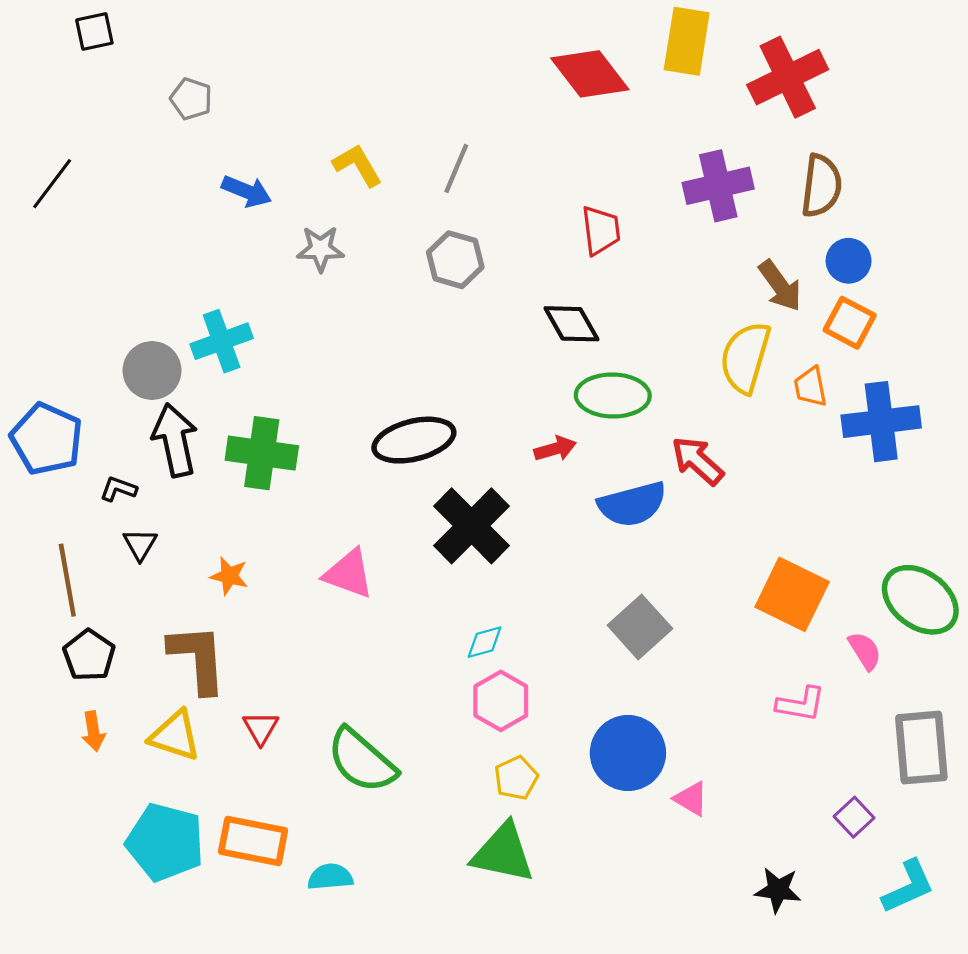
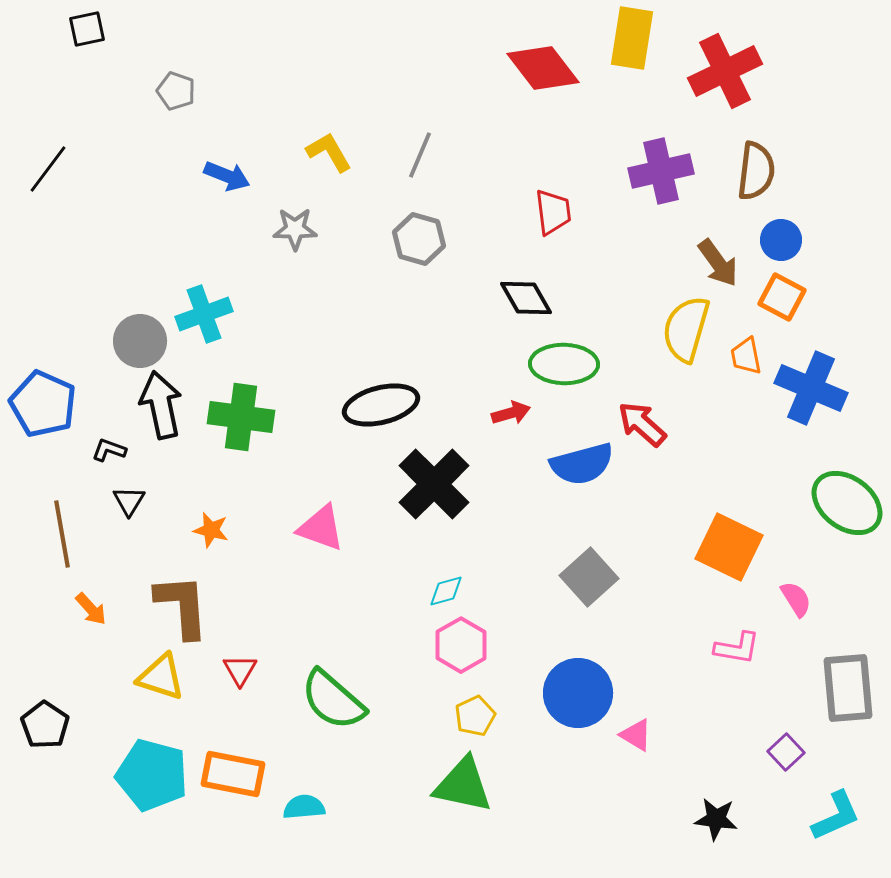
blue cross: (881, 422) -> (811, 388), turned 30
green ellipse: (920, 600) -> (847, 503), moved
black pentagon: (89, 655) -> (45, 725), moved
orange arrow: (93, 731) -> (91, 609), moved, turned -33

